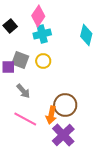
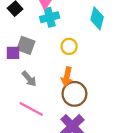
yellow circle: (43, 61) -> (69, 46), moved
orange arrow: (51, 115) -> (67, 77), moved

